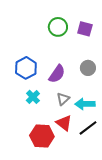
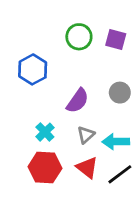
blue hexagon: (26, 68) -> (33, 69), moved
red hexagon: (42, 136) -> (45, 167), moved

